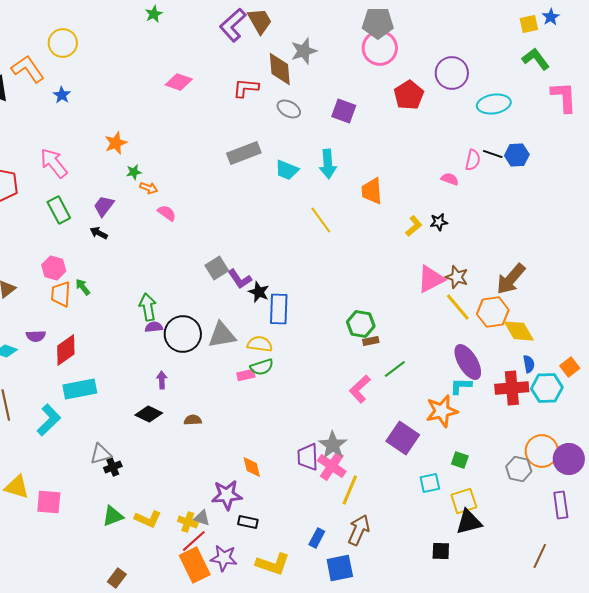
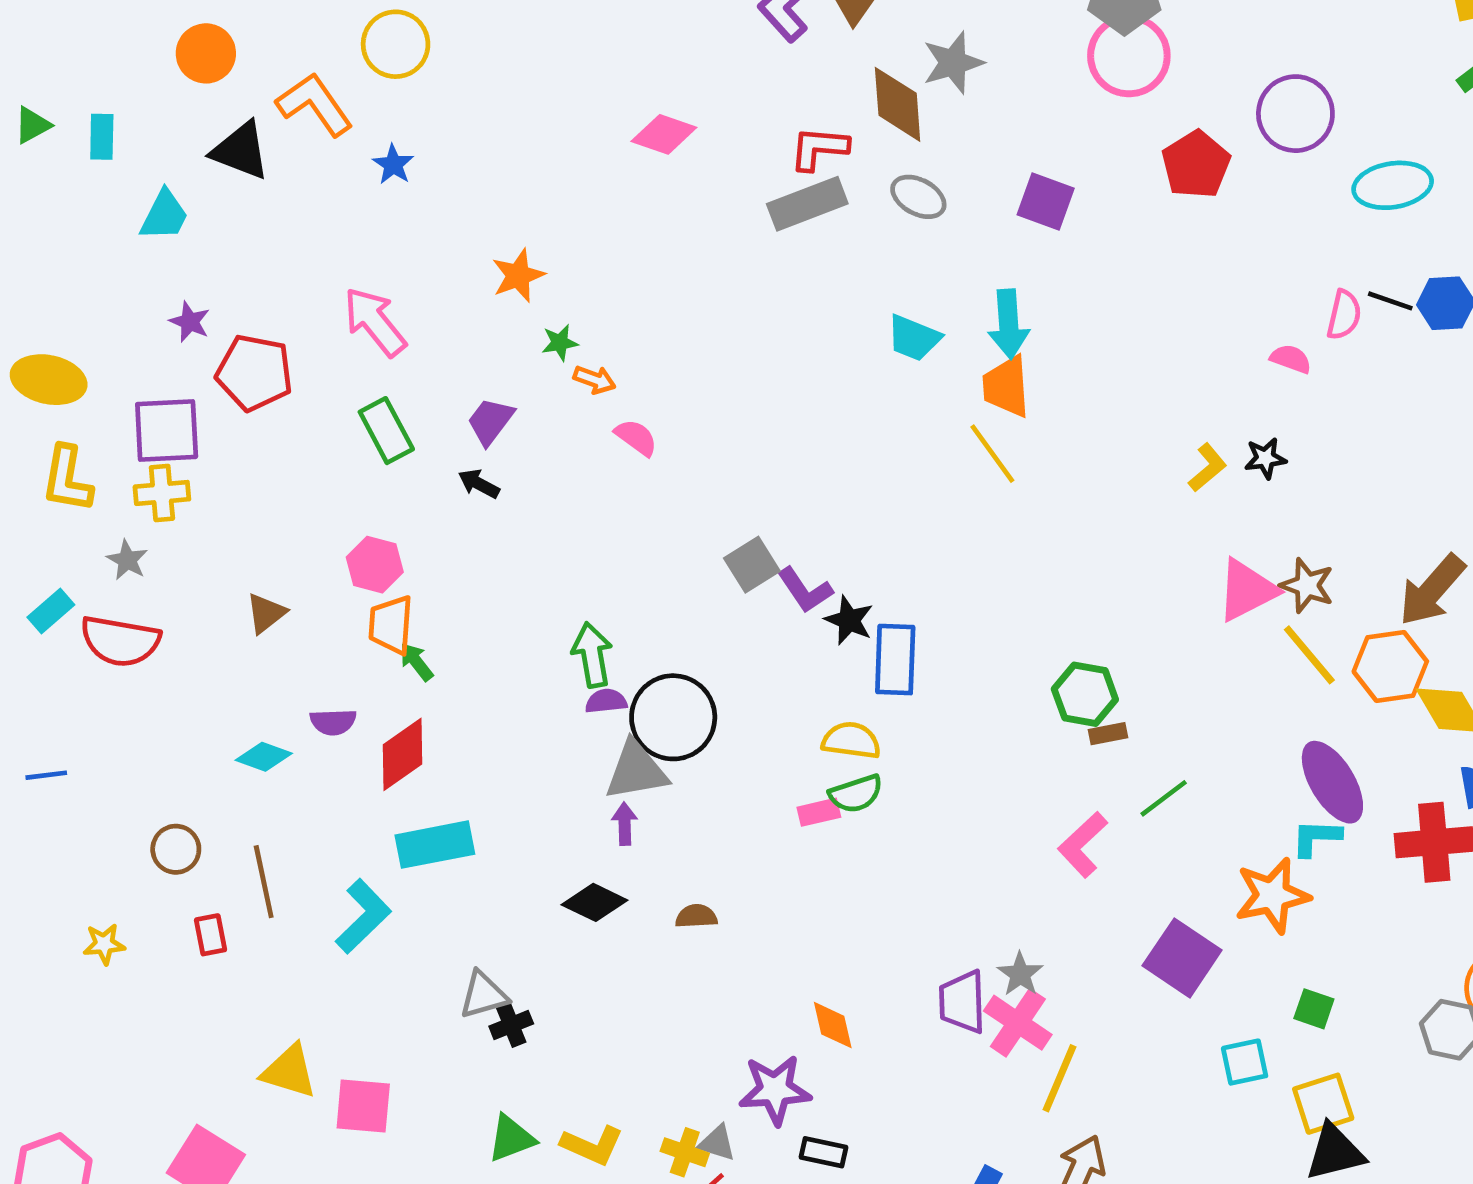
gray rectangle: (244, 153) -> (807, 204), moved
orange trapezoid: (372, 191) -> (1006, 387), moved
green arrow: (83, 287) -> (416, 662), moved
gray triangle: (222, 335) -> (636, 771), moved
gray star: (333, 445) -> (1020, 974), size x0.7

